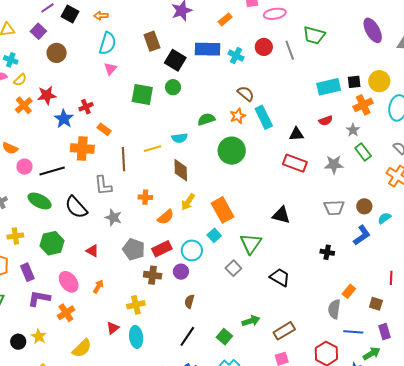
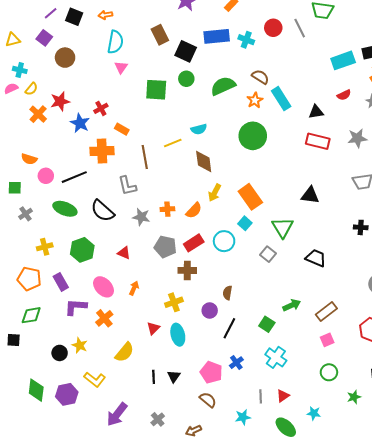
green semicircle: (206, 119) -> (223, 86), moved, size x1.4
orange cross: (145, 197) -> (167, 209), moved
purple circle: (181, 272) -> (210, 310), moved

